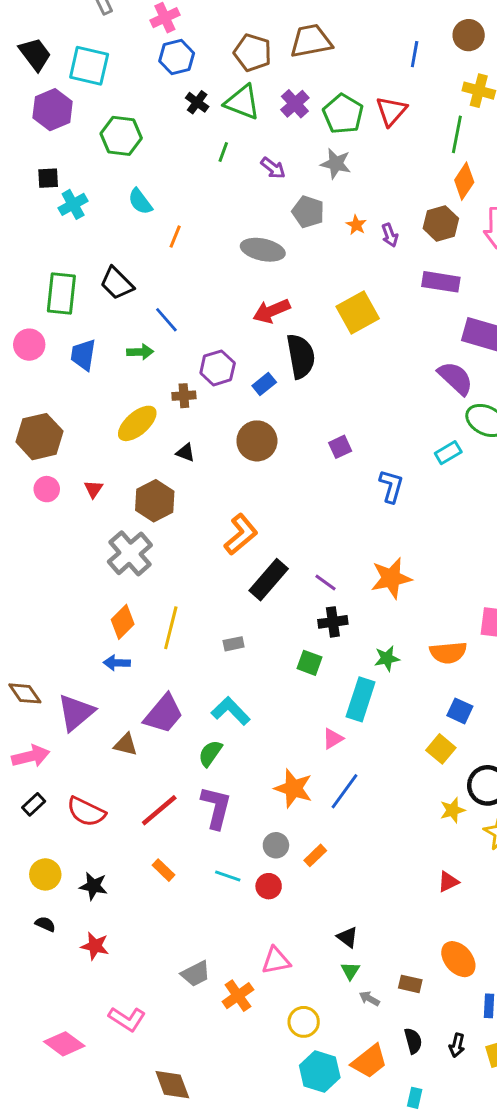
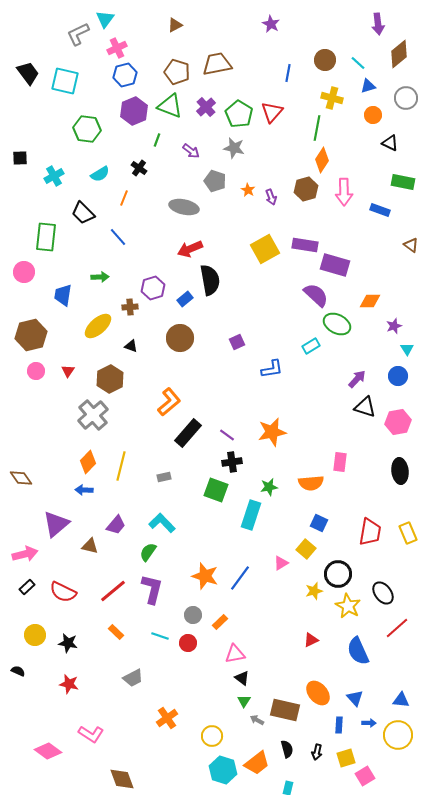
black cross: (197, 102) -> (139, 168), moved
purple hexagon: (53, 110) -> (134, 111), moved
black square: (48, 178) -> (20, 158), moved
cyan semicircle: (140, 202) -> (100, 174), turned -84
purple rectangle: (441, 282) -> (305, 245), moved
black trapezoid: (117, 283) -> (83, 213), moved
yellow square: (358, 312) -> (265, 249), moved
blue line: (166, 320) -> (118, 237), moved
blue trapezoid: (83, 355) -> (63, 295), moved
blue L-shape: (391, 486) -> (272, 369), turned 65
green square: (309, 663) -> (216, 490), size x1.4
brown diamond: (25, 693) -> (21, 478), moved
purple trapezoid: (164, 714) -> (116, 525), size x0.7
pink triangle: (333, 739) -> (281, 563), moved
black semicircle: (45, 924) -> (18, 671), moved
pink triangle: (276, 961) -> (235, 654), moved
gray trapezoid: (196, 974) -> (133, 678), moved
brown rectangle: (410, 984) -> (285, 710), size x1.8

